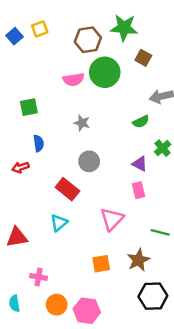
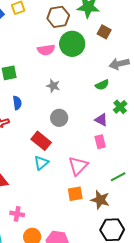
cyan triangle: (59, 223) -> (41, 163), moved
green line: (160, 232) -> (118, 177), turned -42
brown star: (138, 260) -> (100, 200), turned -30
orange square: (101, 264) -> (75, 194), moved

